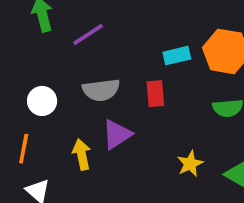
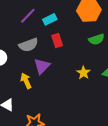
purple line: (88, 35) -> (28, 16), moved
cyan rectangle: (177, 56) -> (50, 19), moved

